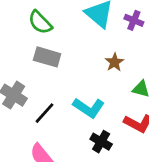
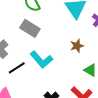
cyan L-shape: (89, 108) -> (41, 60), moved

